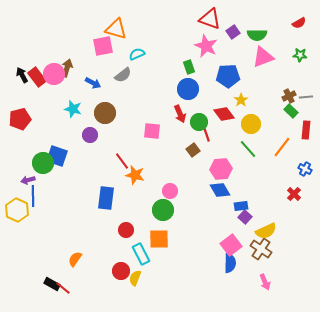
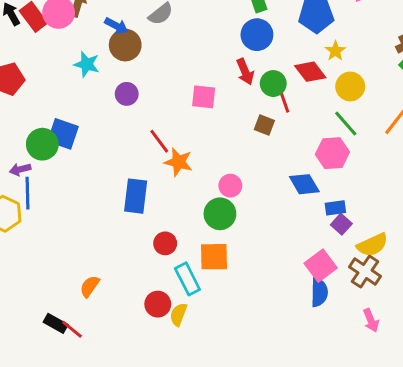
brown circle: (105, 113) -> (125, 45), moved
purple circle: (90, 135) -> (127, 94), moved
brown square: (193, 150) -> (264, 125), turned -32
pink hexagon: (221, 169) -> (332, 153), moved

